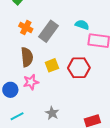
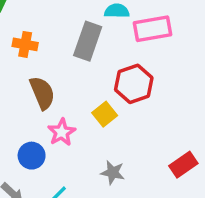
gray rectangle: (49, 31) -> (88, 41), moved
yellow square: (52, 65) -> (105, 114), moved

